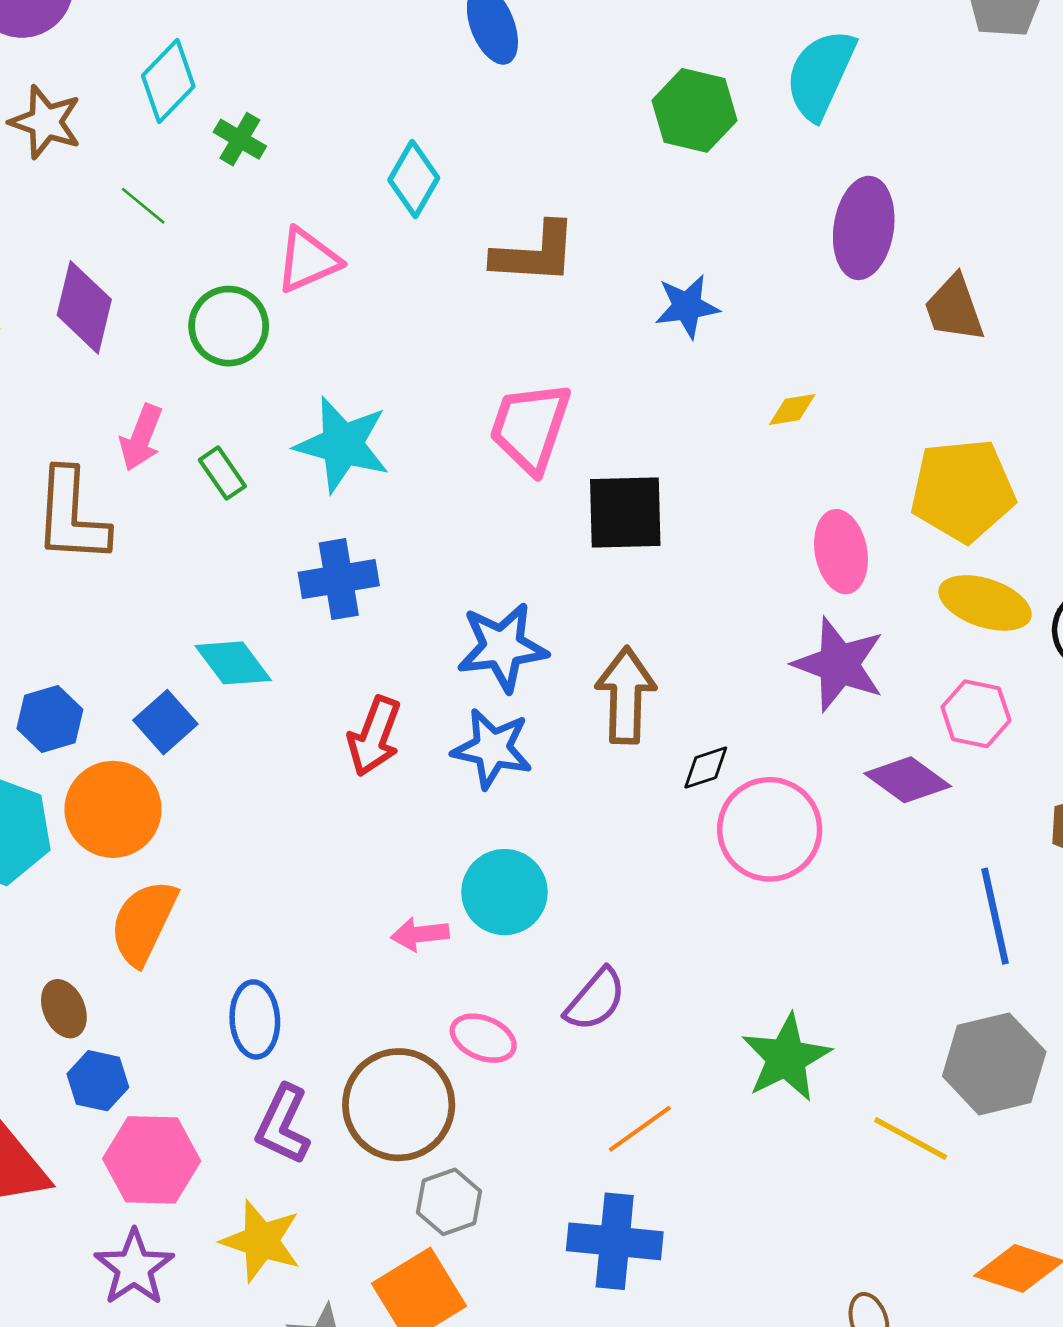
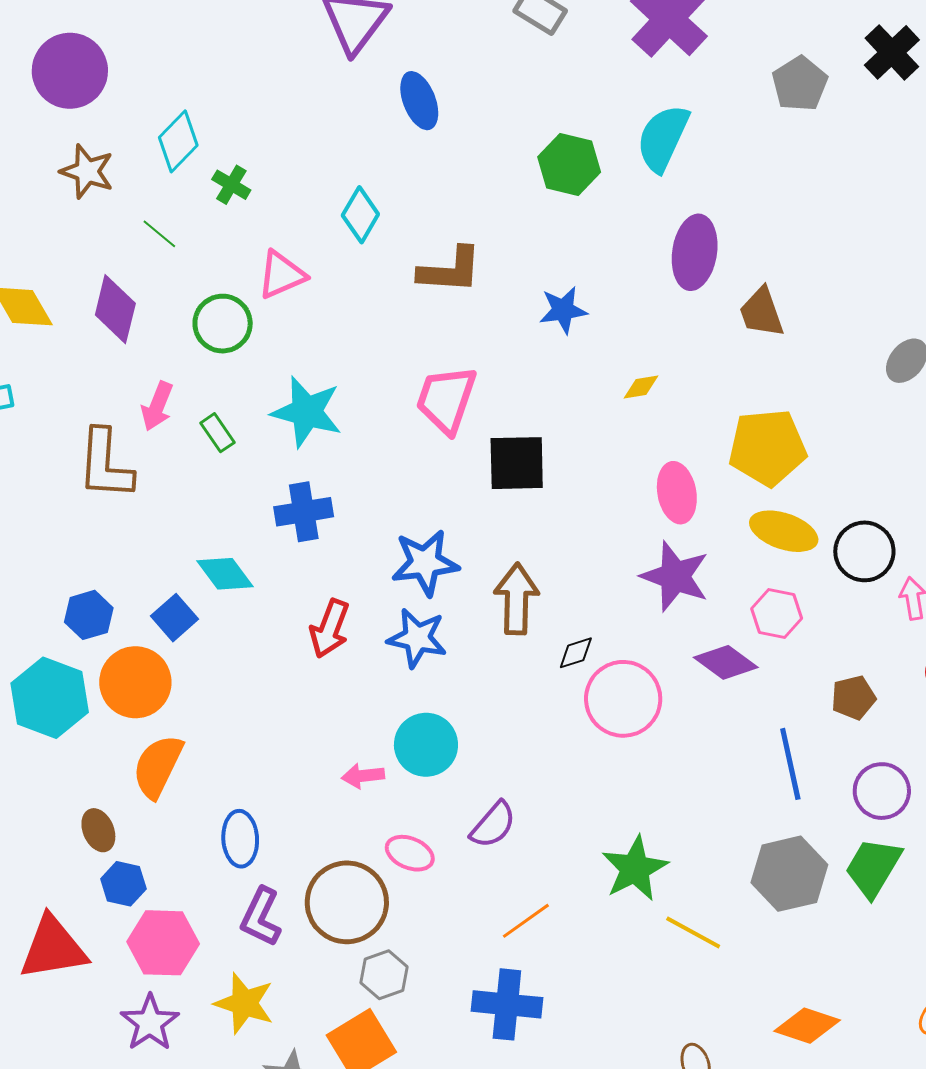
yellow line: (911, 1138) -> (693, 933), moved

